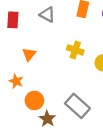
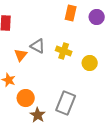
gray triangle: (47, 14) -> (38, 46), moved
gray rectangle: (77, 106) -> (66, 103), turned 70

